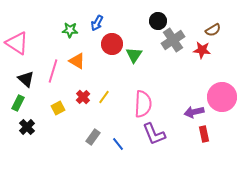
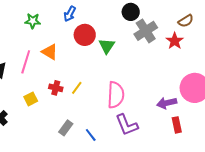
green star: (70, 30) -> (33, 21), moved
red star: (202, 50) -> (175, 41), turned 30
red cross: (83, 97) -> (56, 88), turned -32

